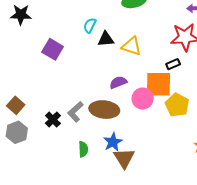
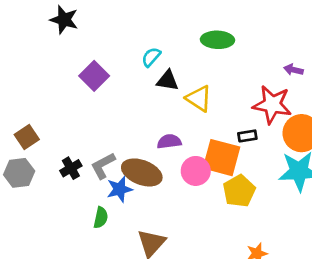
blue star: (113, 142) -> (120, 189), moved

